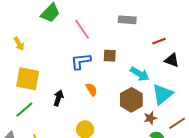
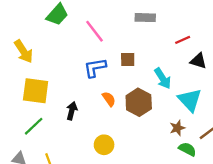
yellow arrow: (19, 44) -> (24, 51), size x1.5
cyan arrow: (140, 74) -> (163, 78), turned 30
cyan triangle: (162, 94) -> (190, 100), turned -30
brown hexagon: (131, 100) -> (139, 102), moved

